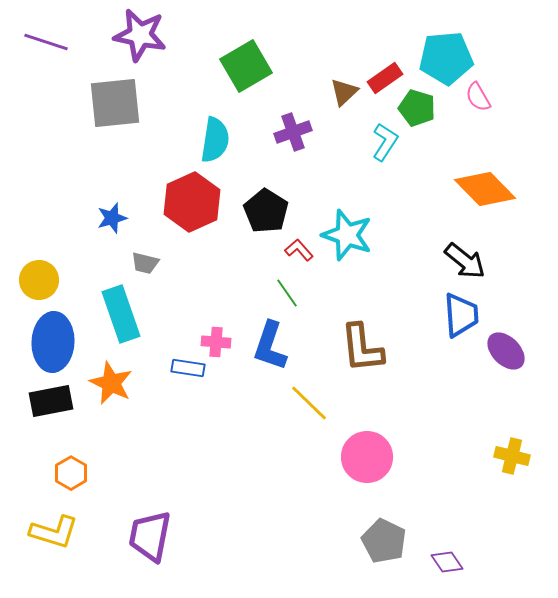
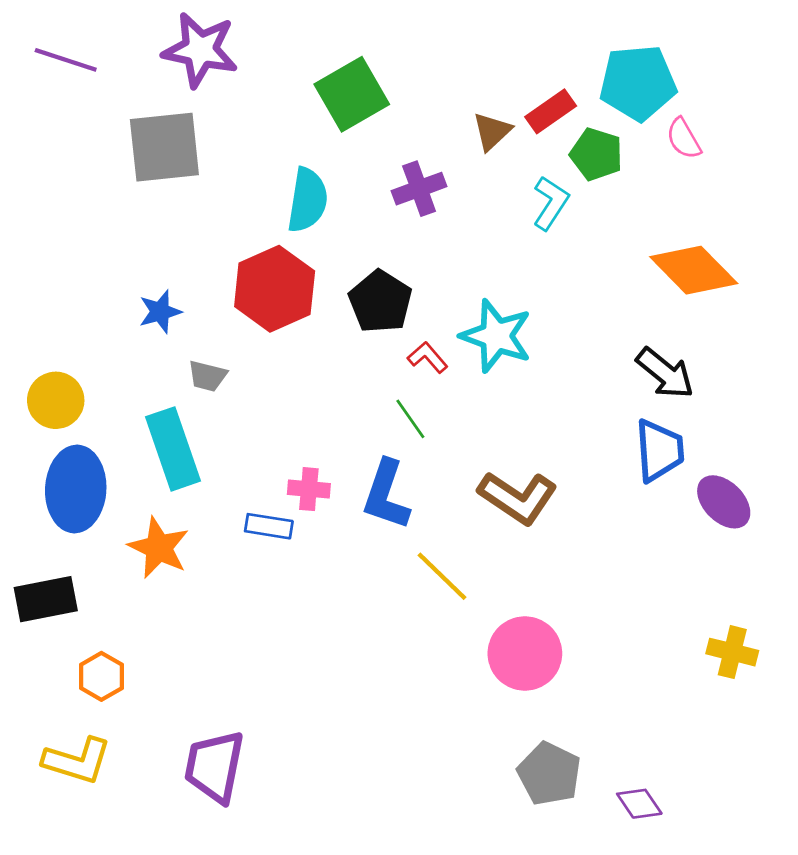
brown L-shape: (362, 348) -> (518, 498), turned -50
black rectangle: (51, 401) -> (46, 599), moved

